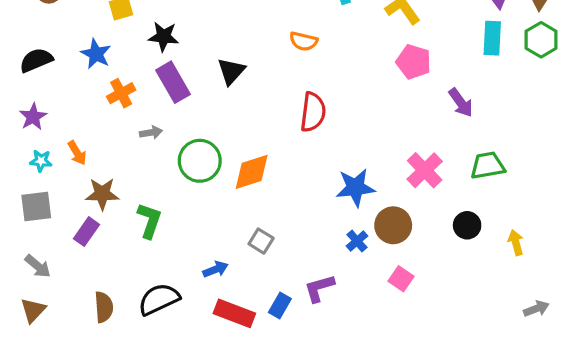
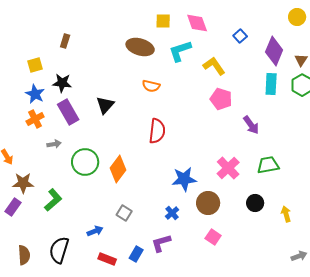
blue star: (96, 54) -> (35, 94), moved
orange diamond: (252, 172) -> (118, 169), turned -36
green L-shape: (149, 221) -> (53, 200), turned 30
blue cross: (357, 241) -> (172, 213), moved
black semicircle: (159, 299) -> (59, 250), turned -48
red rectangle: (234, 313) -> (107, 259), size x0.7

